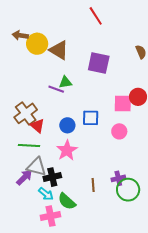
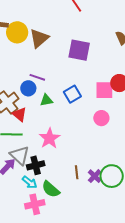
brown triangle: (59, 50) -> (39, 38), turned 50
green triangle: (65, 82) -> (46, 100), moved
blue square: (91, 118) -> (72, 94), moved, turned -30
blue circle: (67, 125) -> (28, 88), moved
gray triangle: (37, 167) -> (20, 155), turned 30
purple cross: (118, 178) -> (95, 176), moved, turned -32

